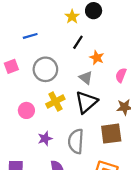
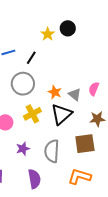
black line: (78, 42) -> (31, 58), moved
orange star: (97, 58) -> (55, 92), moved
gray triangle: (86, 78) -> (75, 94), moved

